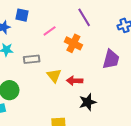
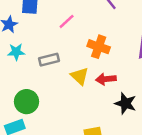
orange cross: (73, 43) -> (99, 47), moved
black star: (88, 102) -> (125, 103), turned -30

